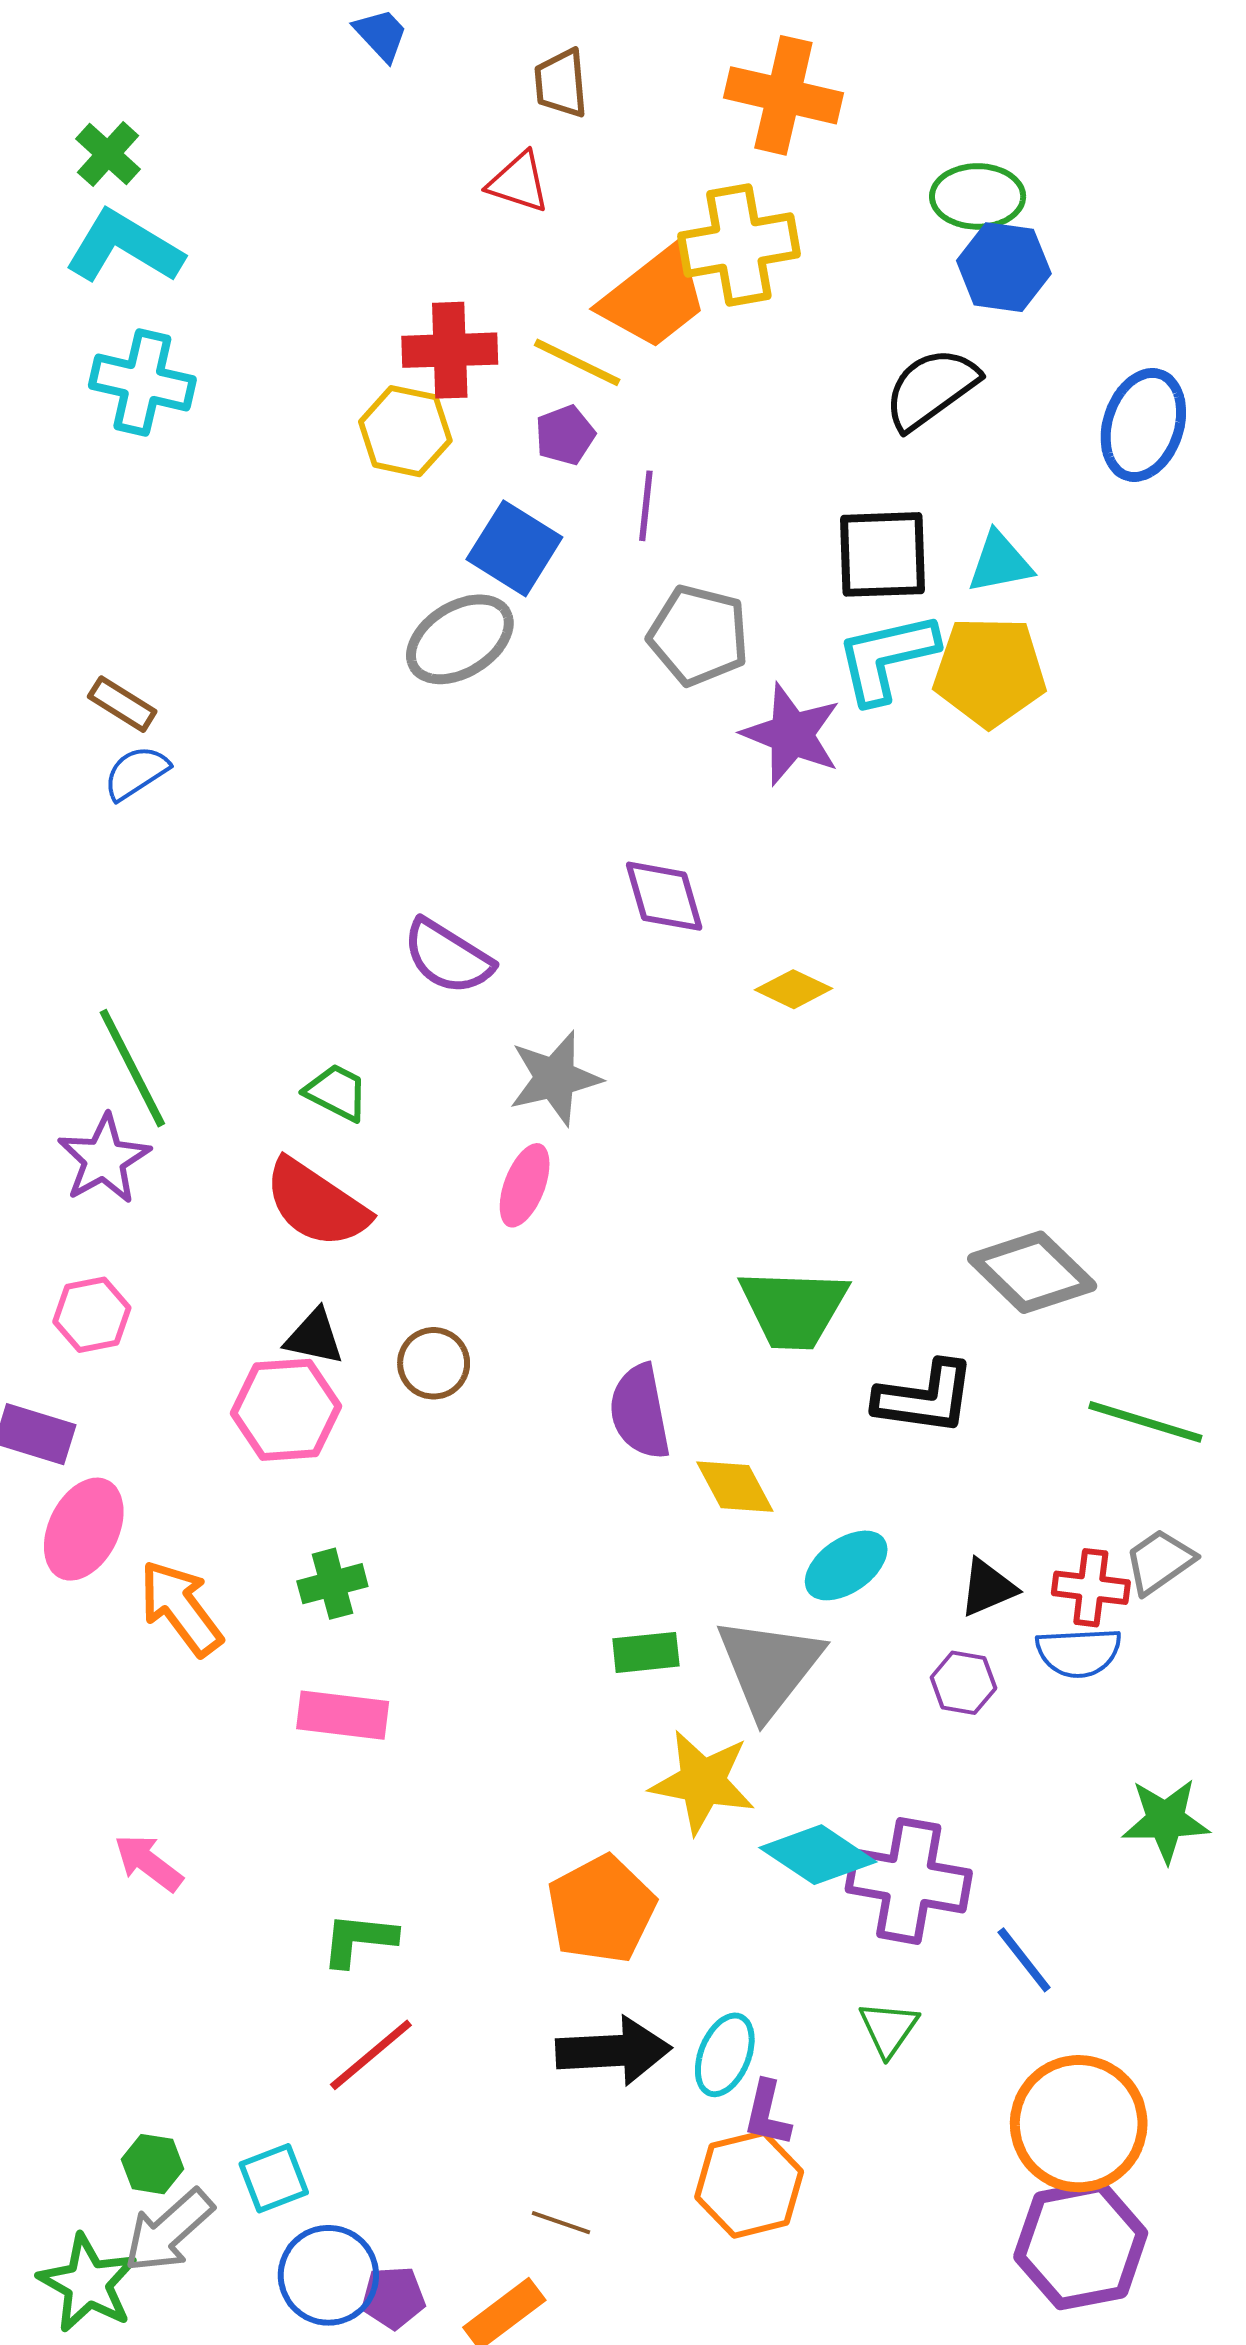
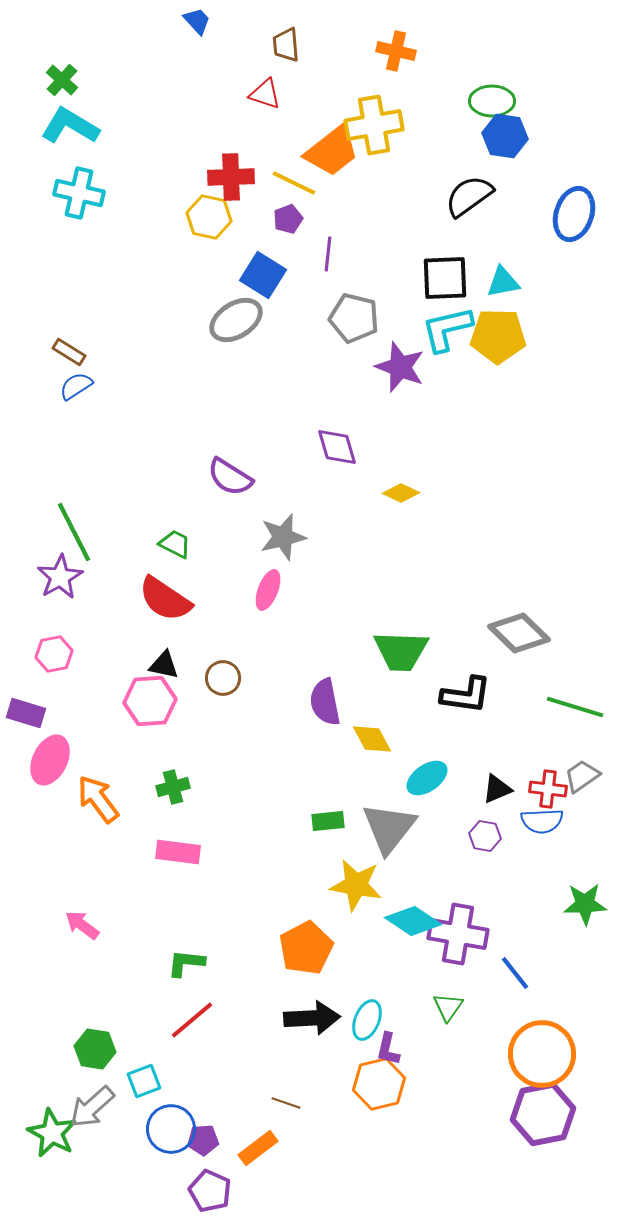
orange cross: (783, 95) -> (396, 51), size x0.7
green hexagon: (152, 2164) -> (95, 1049), moved, size x1.4

